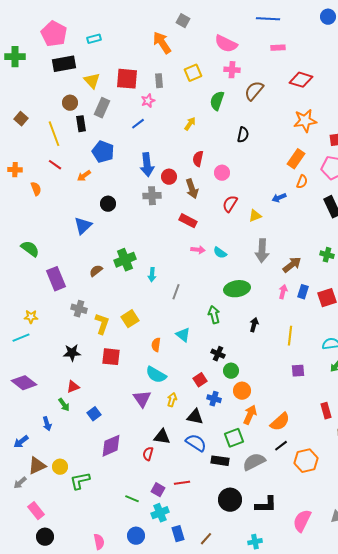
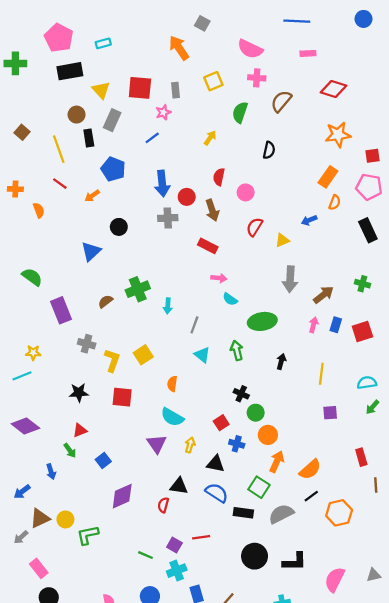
cyan semicircle: (220, 253) -> (230, 299), moved
cyan triangle: (183, 335) -> (202, 355), moved
green square: (234, 438) -> (259, 487), turned -36

